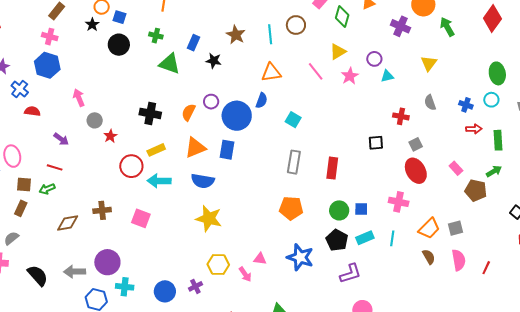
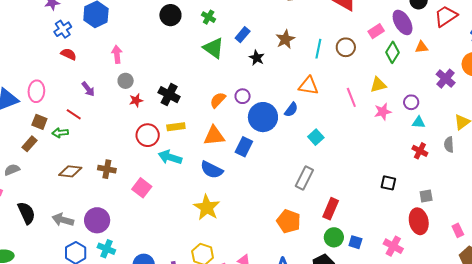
gray semicircle: (430, 103) -> (449, 145), moved
black cross: (150, 113) -> (169, 95), moved
red cross: (401, 116) -> (420, 151), moved
red rectangle: (332, 168) -> (331, 209), moved

